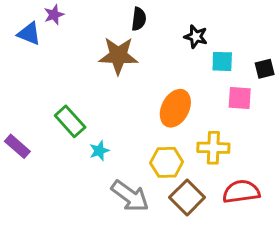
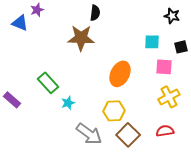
black star: (196, 37) -> (172, 16), moved
yellow cross: (213, 148) -> (169, 97), moved, turned -30
red semicircle: (241, 192) -> (165, 131), size x0.7

